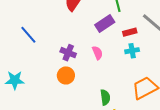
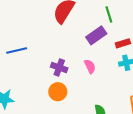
blue line: (28, 35) -> (17, 51), turned -60

